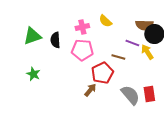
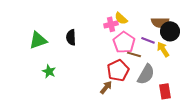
pink cross: (82, 27) -> (111, 24), moved
green triangle: (32, 36) -> (38, 40), moved
pink pentagon: (82, 50) -> (124, 42), moved, turned 30
gray semicircle: (130, 95) -> (146, 74), moved, turned 70

